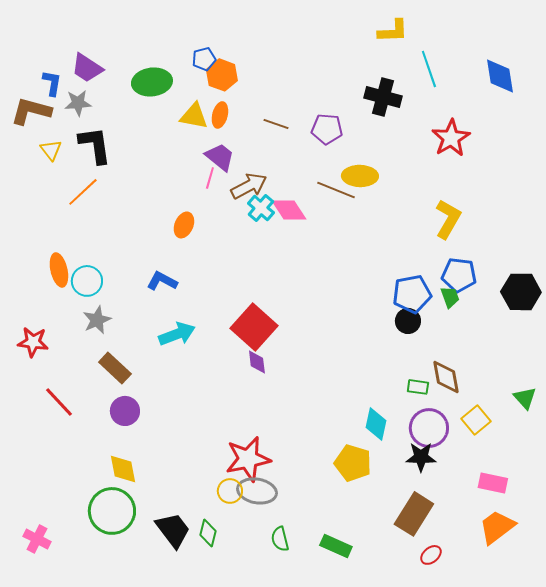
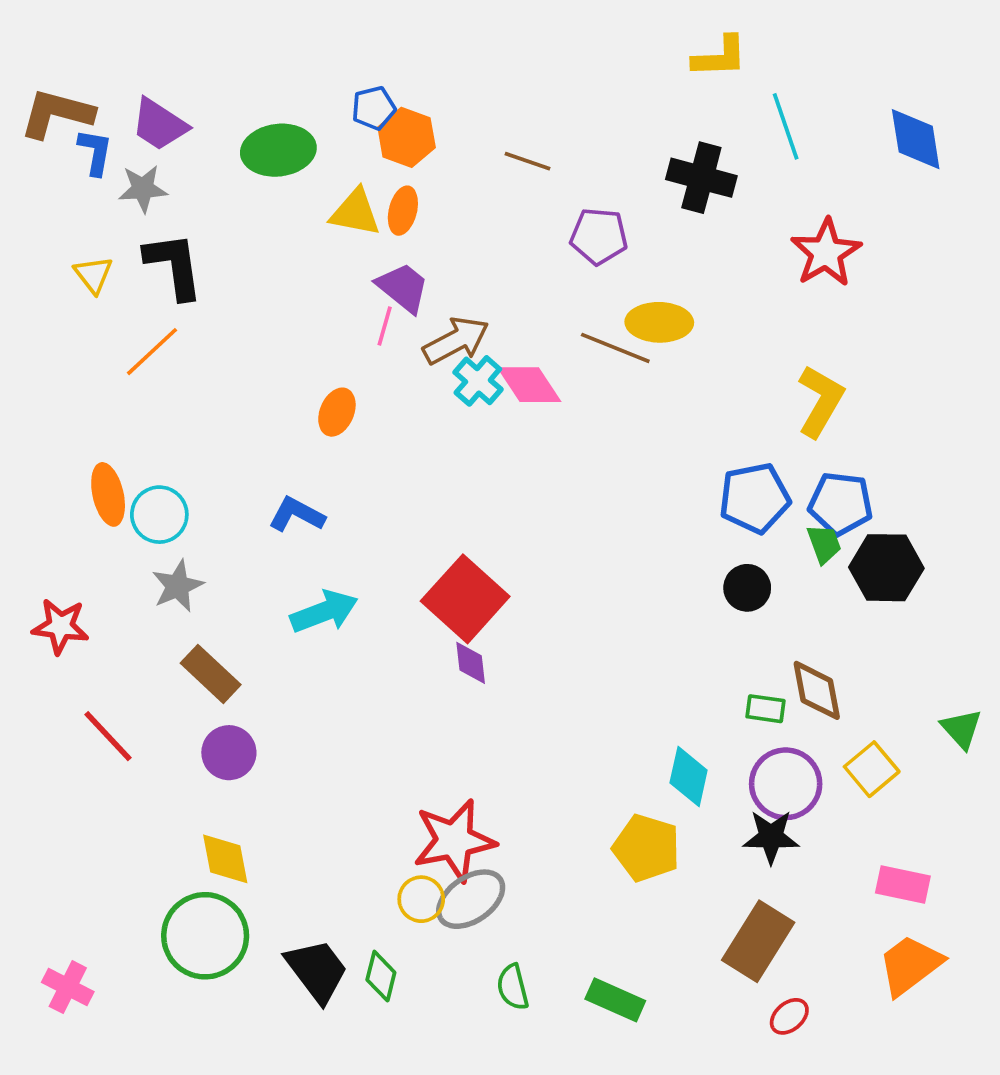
brown L-shape: (31, 111) -> (57, 114), moved
brown line: (276, 124) -> (527, 161), moved
black hexagon: (521, 292) -> (886, 568), moved
blue pentagon: (412, 294) -> (754, 498), moved
gray ellipse: (257, 491) -> (471, 899), turned -45

